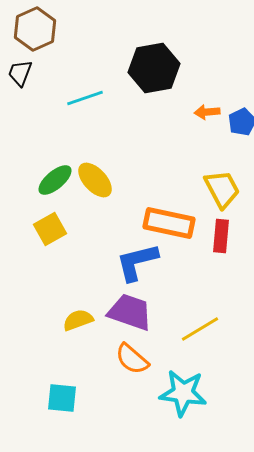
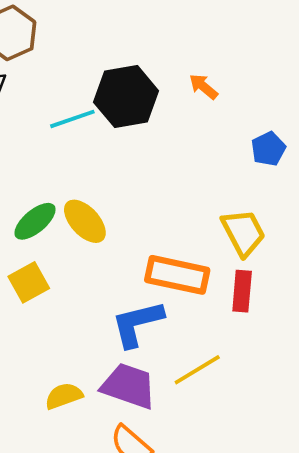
black hexagon: (154, 68) -> (126, 97), moved
orange arrow: (207, 112) -> (203, 87), moved, turned 45
yellow line: (200, 329) -> (197, 370), moved

